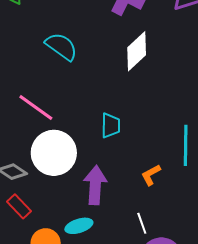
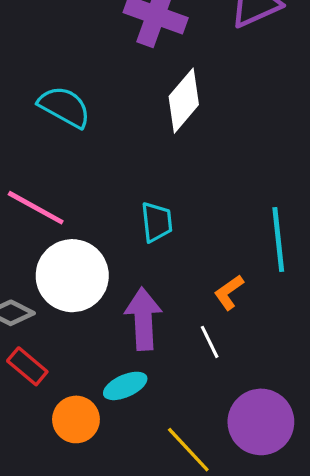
white line: (142, 223) -> (210, 342), moved

